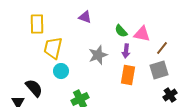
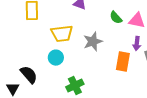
yellow trapezoid: (53, 48) -> (62, 34), moved, turned -110
purple arrow: (126, 51) -> (137, 44), moved

